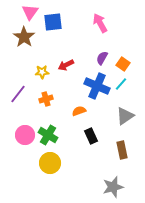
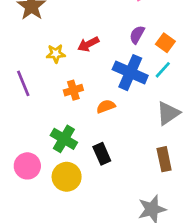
purple line: (18, 94) -> (23, 83), turned -60
orange cross: (46, 99) -> (73, 90), moved
pink circle: (25, 135) -> (27, 166), moved
black rectangle: (91, 136) -> (102, 154), moved

